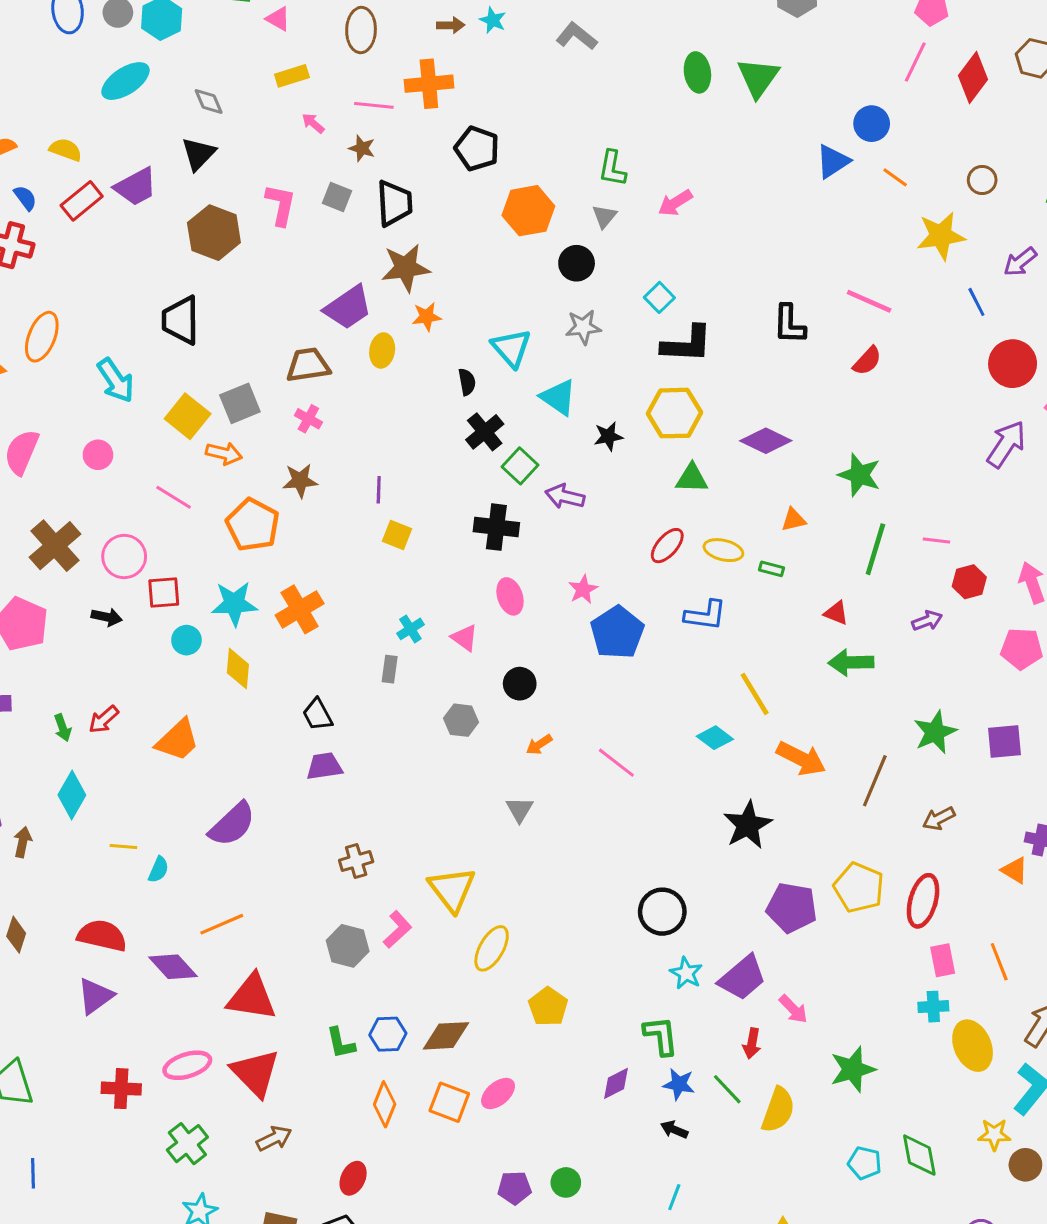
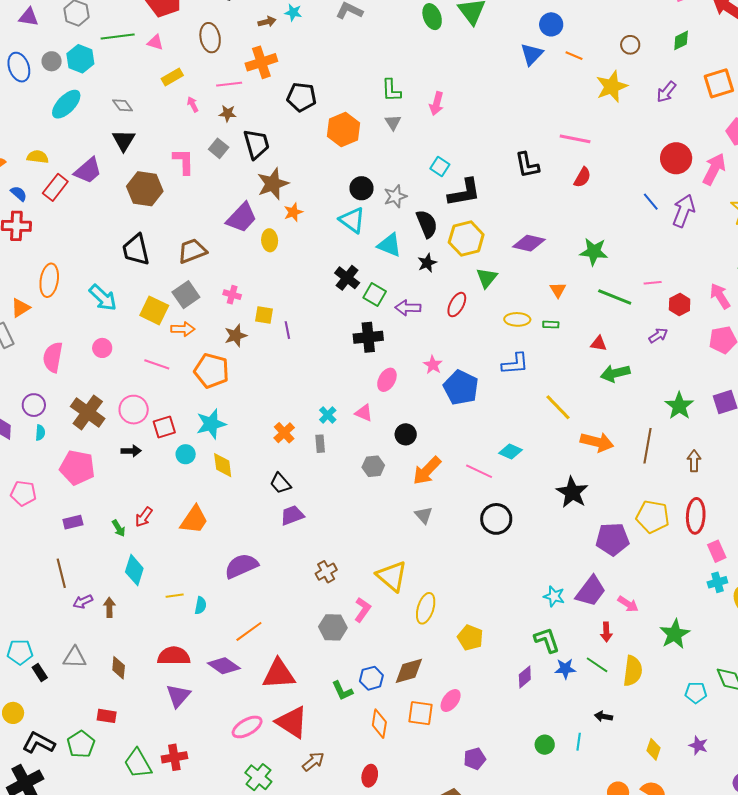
pink arrow: (313, 123) -> (193, 104), turned 35
gray square: (337, 197) -> (219, 148), turned 30
pink arrow: (675, 203) -> (437, 104), turned -30
black circle: (577, 263) -> (361, 188), moved
blue line: (976, 302) -> (651, 202), moved
brown trapezoid: (308, 365) -> (192, 251), moved
black semicircle: (467, 382) -> (427, 224), moved, size x1.6
green triangle: (692, 478) -> (487, 278), turned -40
orange triangle: (794, 520) -> (558, 290), turned -36
yellow square: (397, 535) -> (264, 315), moved
red ellipse: (667, 546) -> (457, 305), moved
green line: (875, 549) -> (615, 297), turned -72
pink ellipse: (510, 596) -> (387, 380), turned 60
orange cross: (300, 609) -> (284, 433), moved, size x0.7
cyan diamond: (715, 738) -> (511, 451), moved
orange arrow: (539, 745) -> (427, 471), size x1.8
brown arrow: (939, 819) -> (694, 461), turned 130
purple semicircle: (232, 824) -> (241, 566), turned -148
black circle: (662, 912) -> (496, 519), moved
red cross: (121, 1089) -> (174, 757), moved
black arrow: (674, 1130) -> (604, 717), moved
green circle: (566, 1182) -> (545, 745), moved

